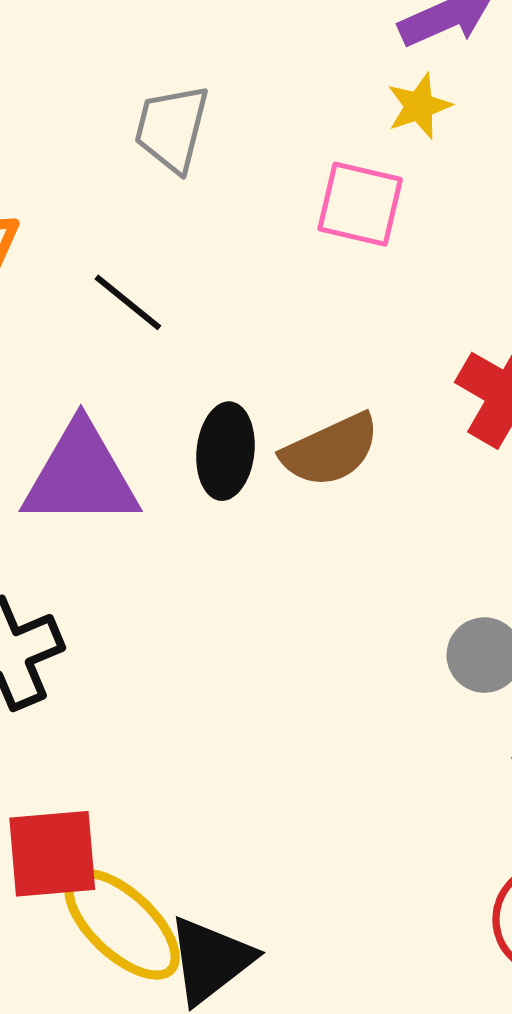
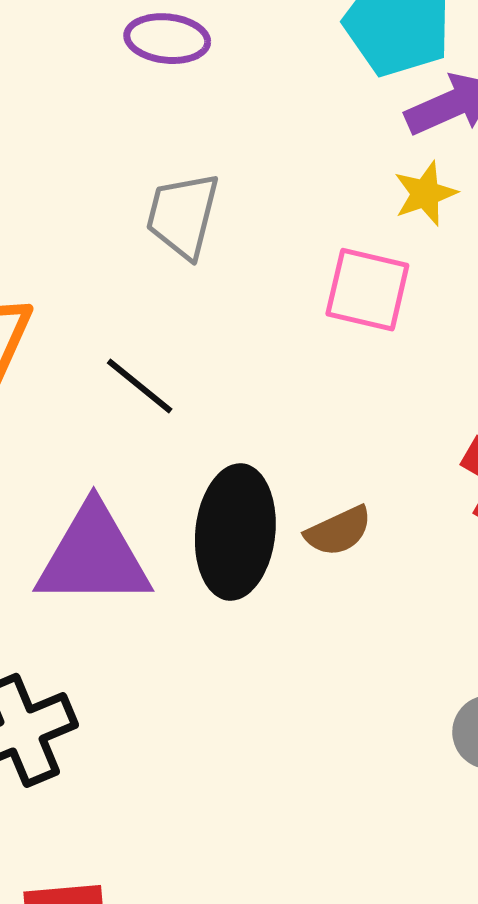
brown semicircle: (331, 450) -> (338, 531), size x0.7
black ellipse: (225, 451) -> (235, 532), size x1.4

